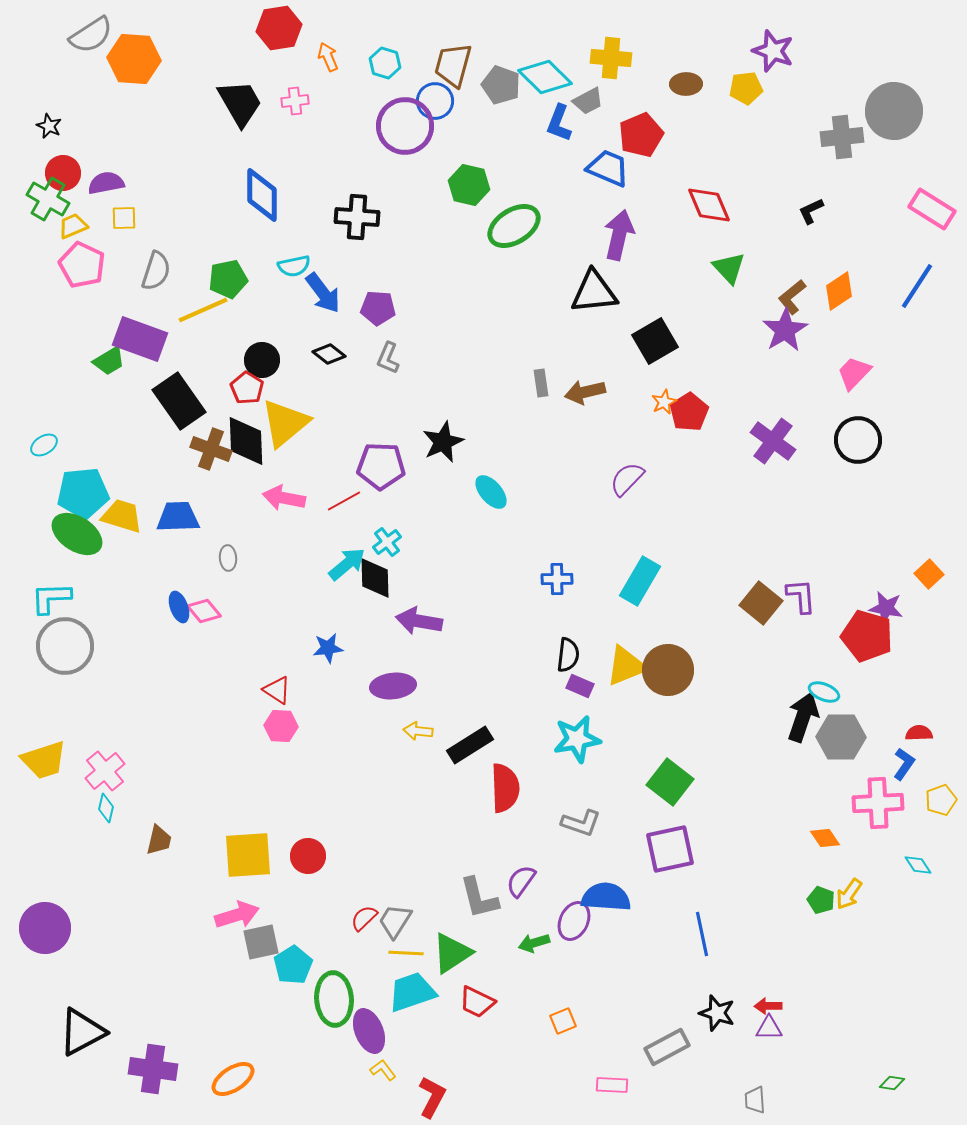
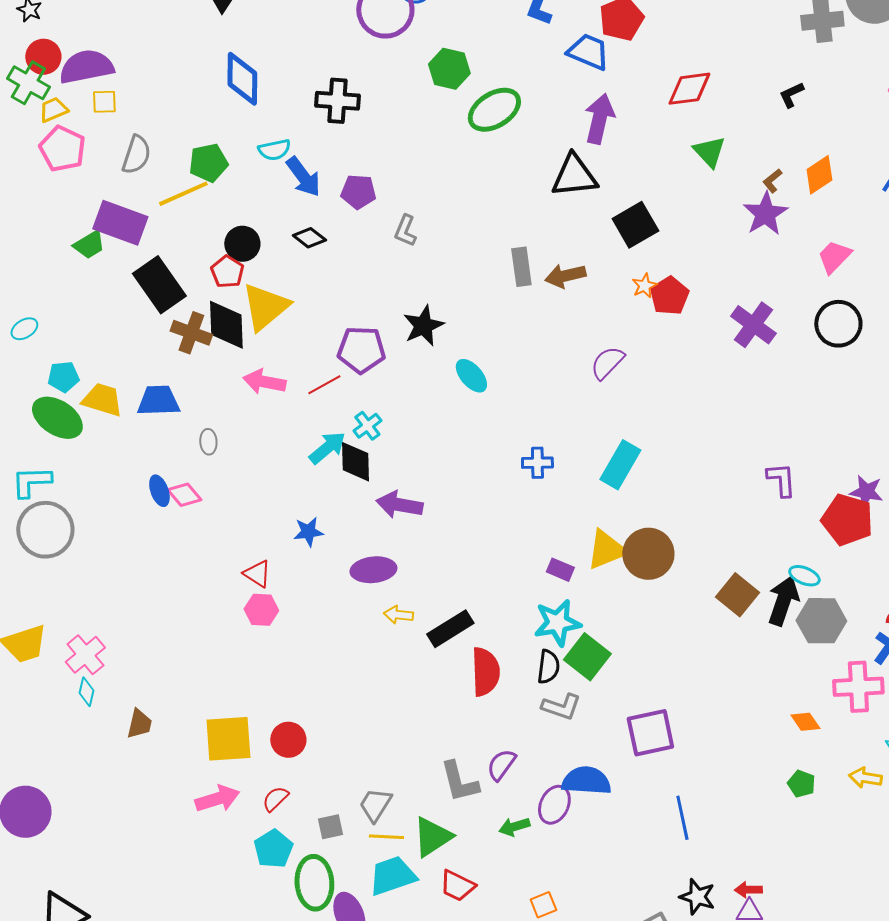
purple semicircle: (106, 183) -> (86, 67), size x1.5
red diamond: (709, 205) -> (689, 89), turned -75
brown L-shape: (792, 297) -> (772, 181), size x0.7
gray L-shape: (388, 358) -> (405, 231), moved
gray rectangle: (541, 383) -> (521, 267), size x1.4
cyan pentagon: (83, 493) -> (63, 377), size x0.6
brown square: (761, 603) -> (737, 595), moved
black semicircle: (568, 655) -> (548, 667), moved
green square: (670, 782) -> (587, 657), moved
yellow arrow: (849, 894) -> (865, 778), moved, turned 64
red semicircle: (364, 918) -> (275, 799), moved
gray square: (261, 942) -> (330, 827), moved, size x0.7

